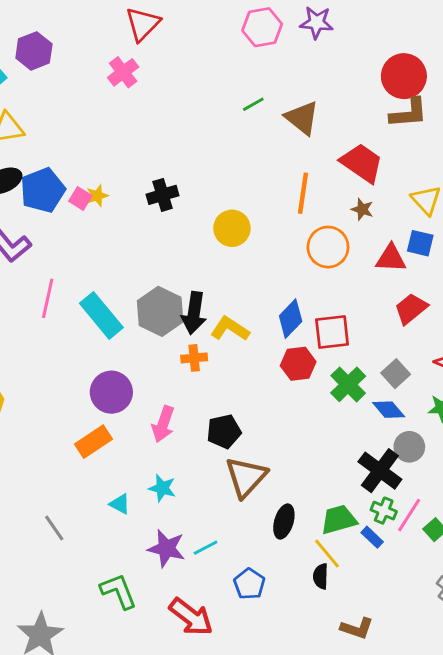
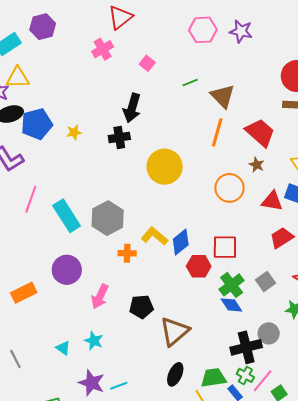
orange line: (303, 193) -> (217, 132), moved
pink square: (80, 198) -> (147, 63), moved
yellow circle: (232, 228) -> (165, 167), size x1.4
black arrow: (194, 313) -> (132, 108), moved
blue diamond: (291, 319) -> (181, 242), moved
blue diamond: (389, 410) -> (231, 305), moved
orange rectangle: (93, 442) -> (24, 293), moved
black cross: (380, 471) -> (246, 347), turned 32
brown triangle: (246, 477) -> (174, 331), moved

